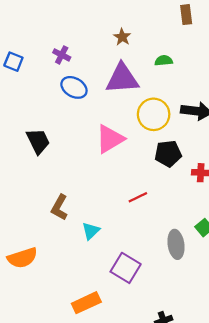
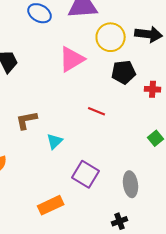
red line: (138, 197) -> (97, 111), turned 48
brown L-shape: (59, 207) -> (27, 120), turned 50
gray ellipse: (176, 244) -> (131, 184), moved

